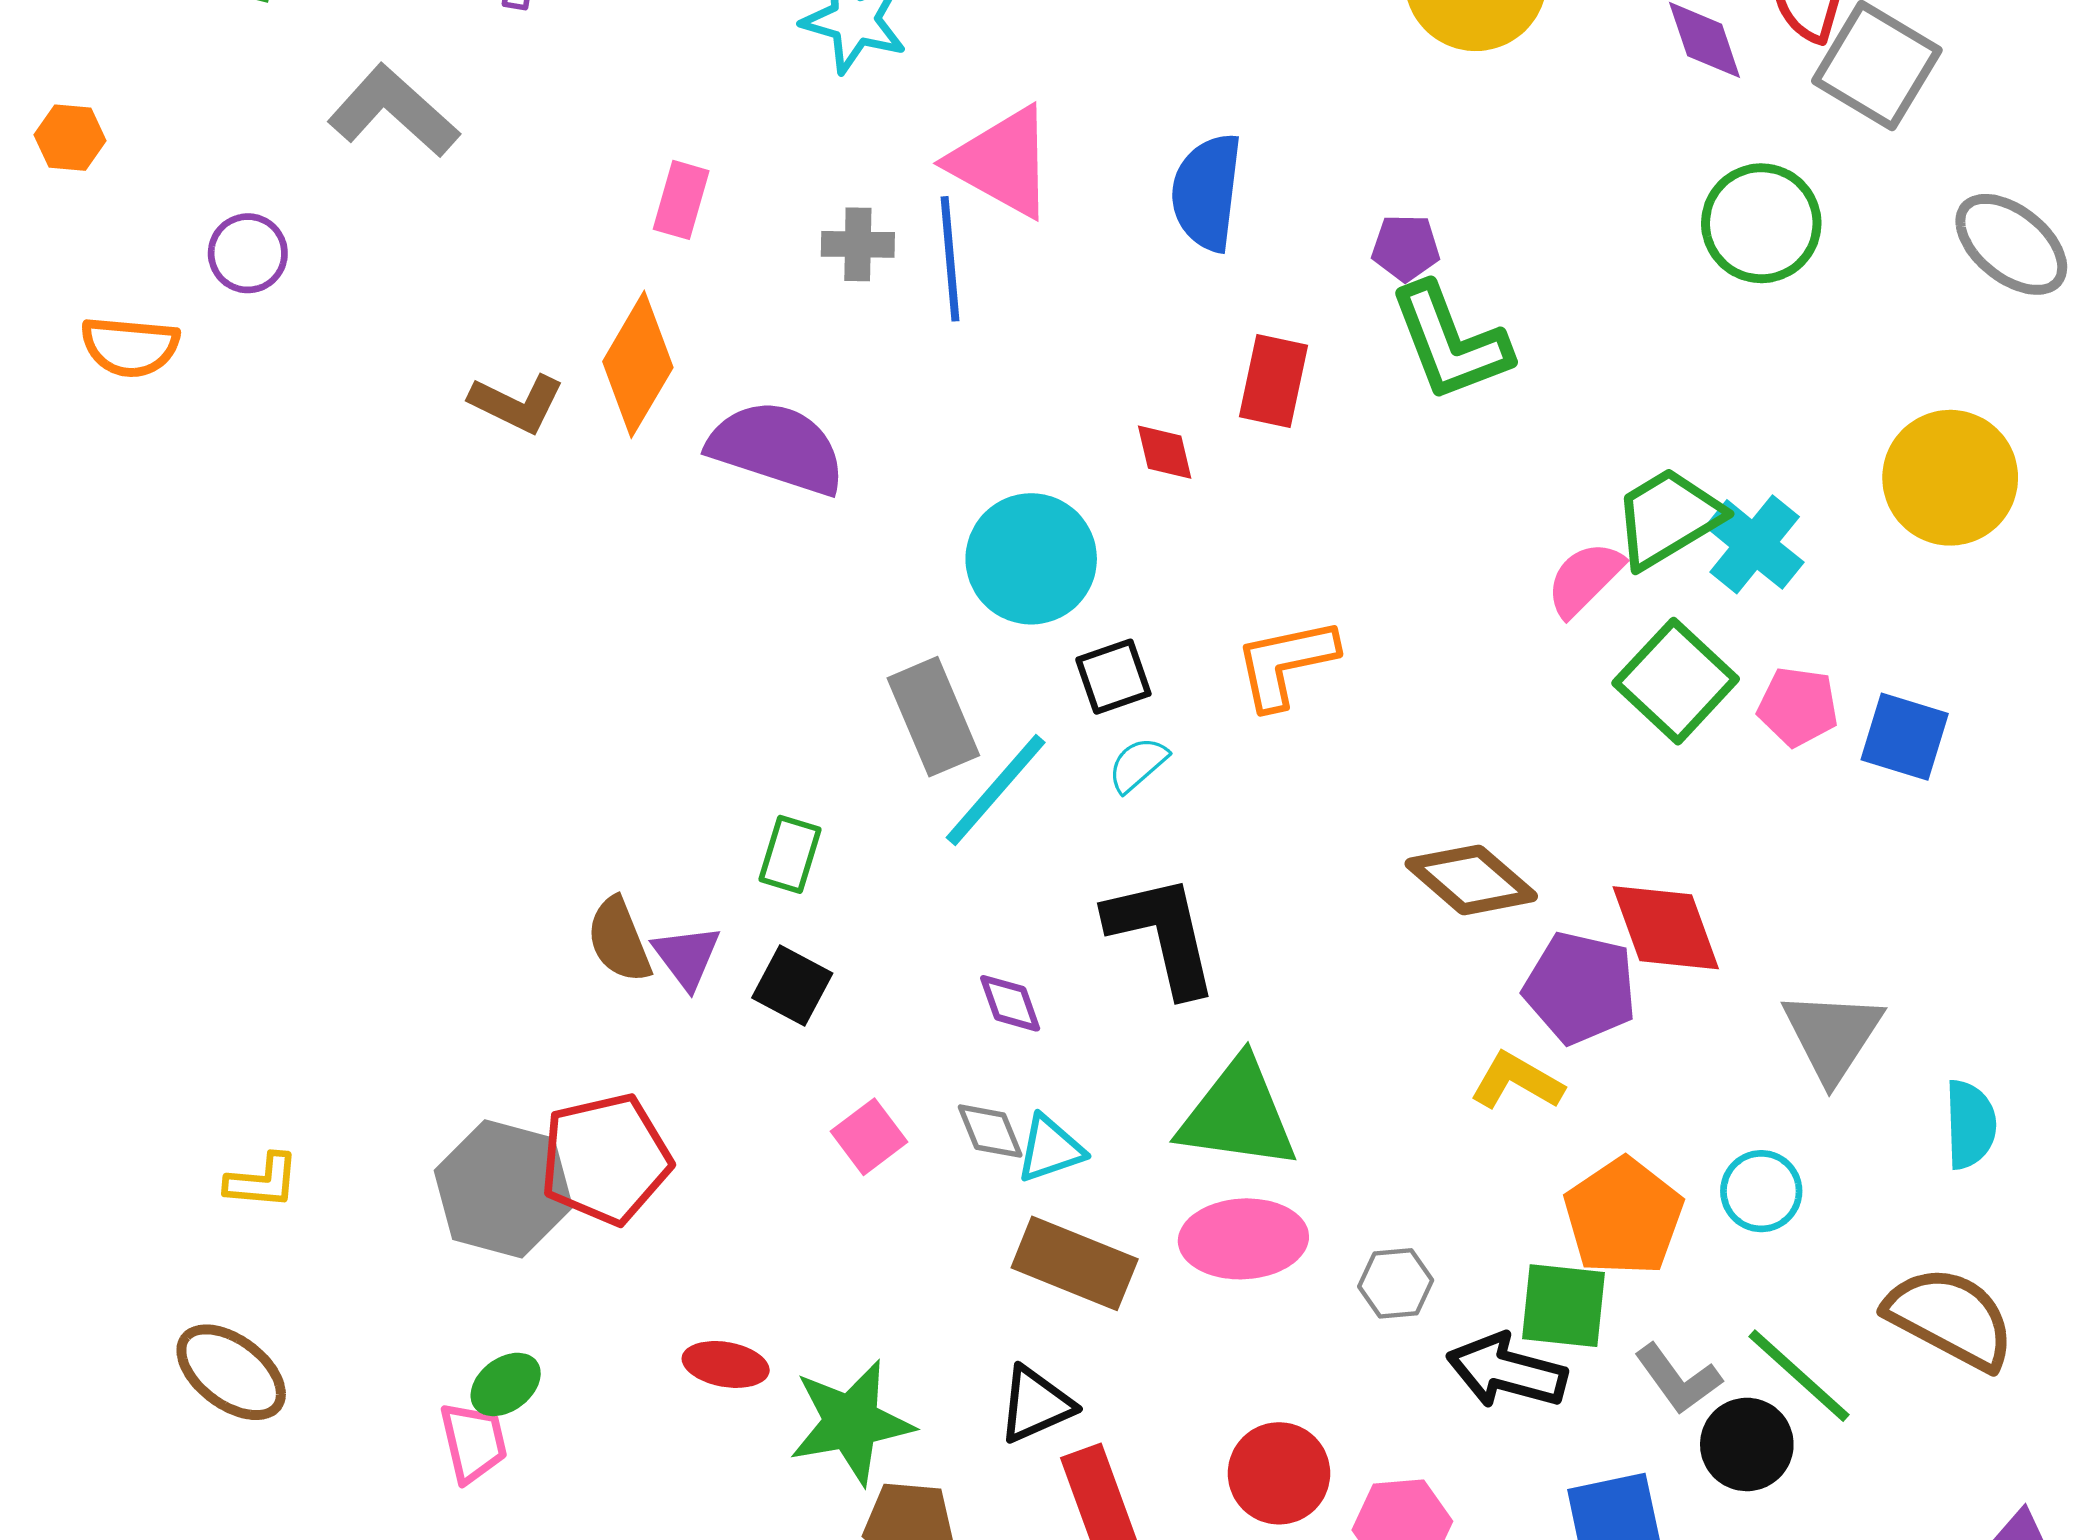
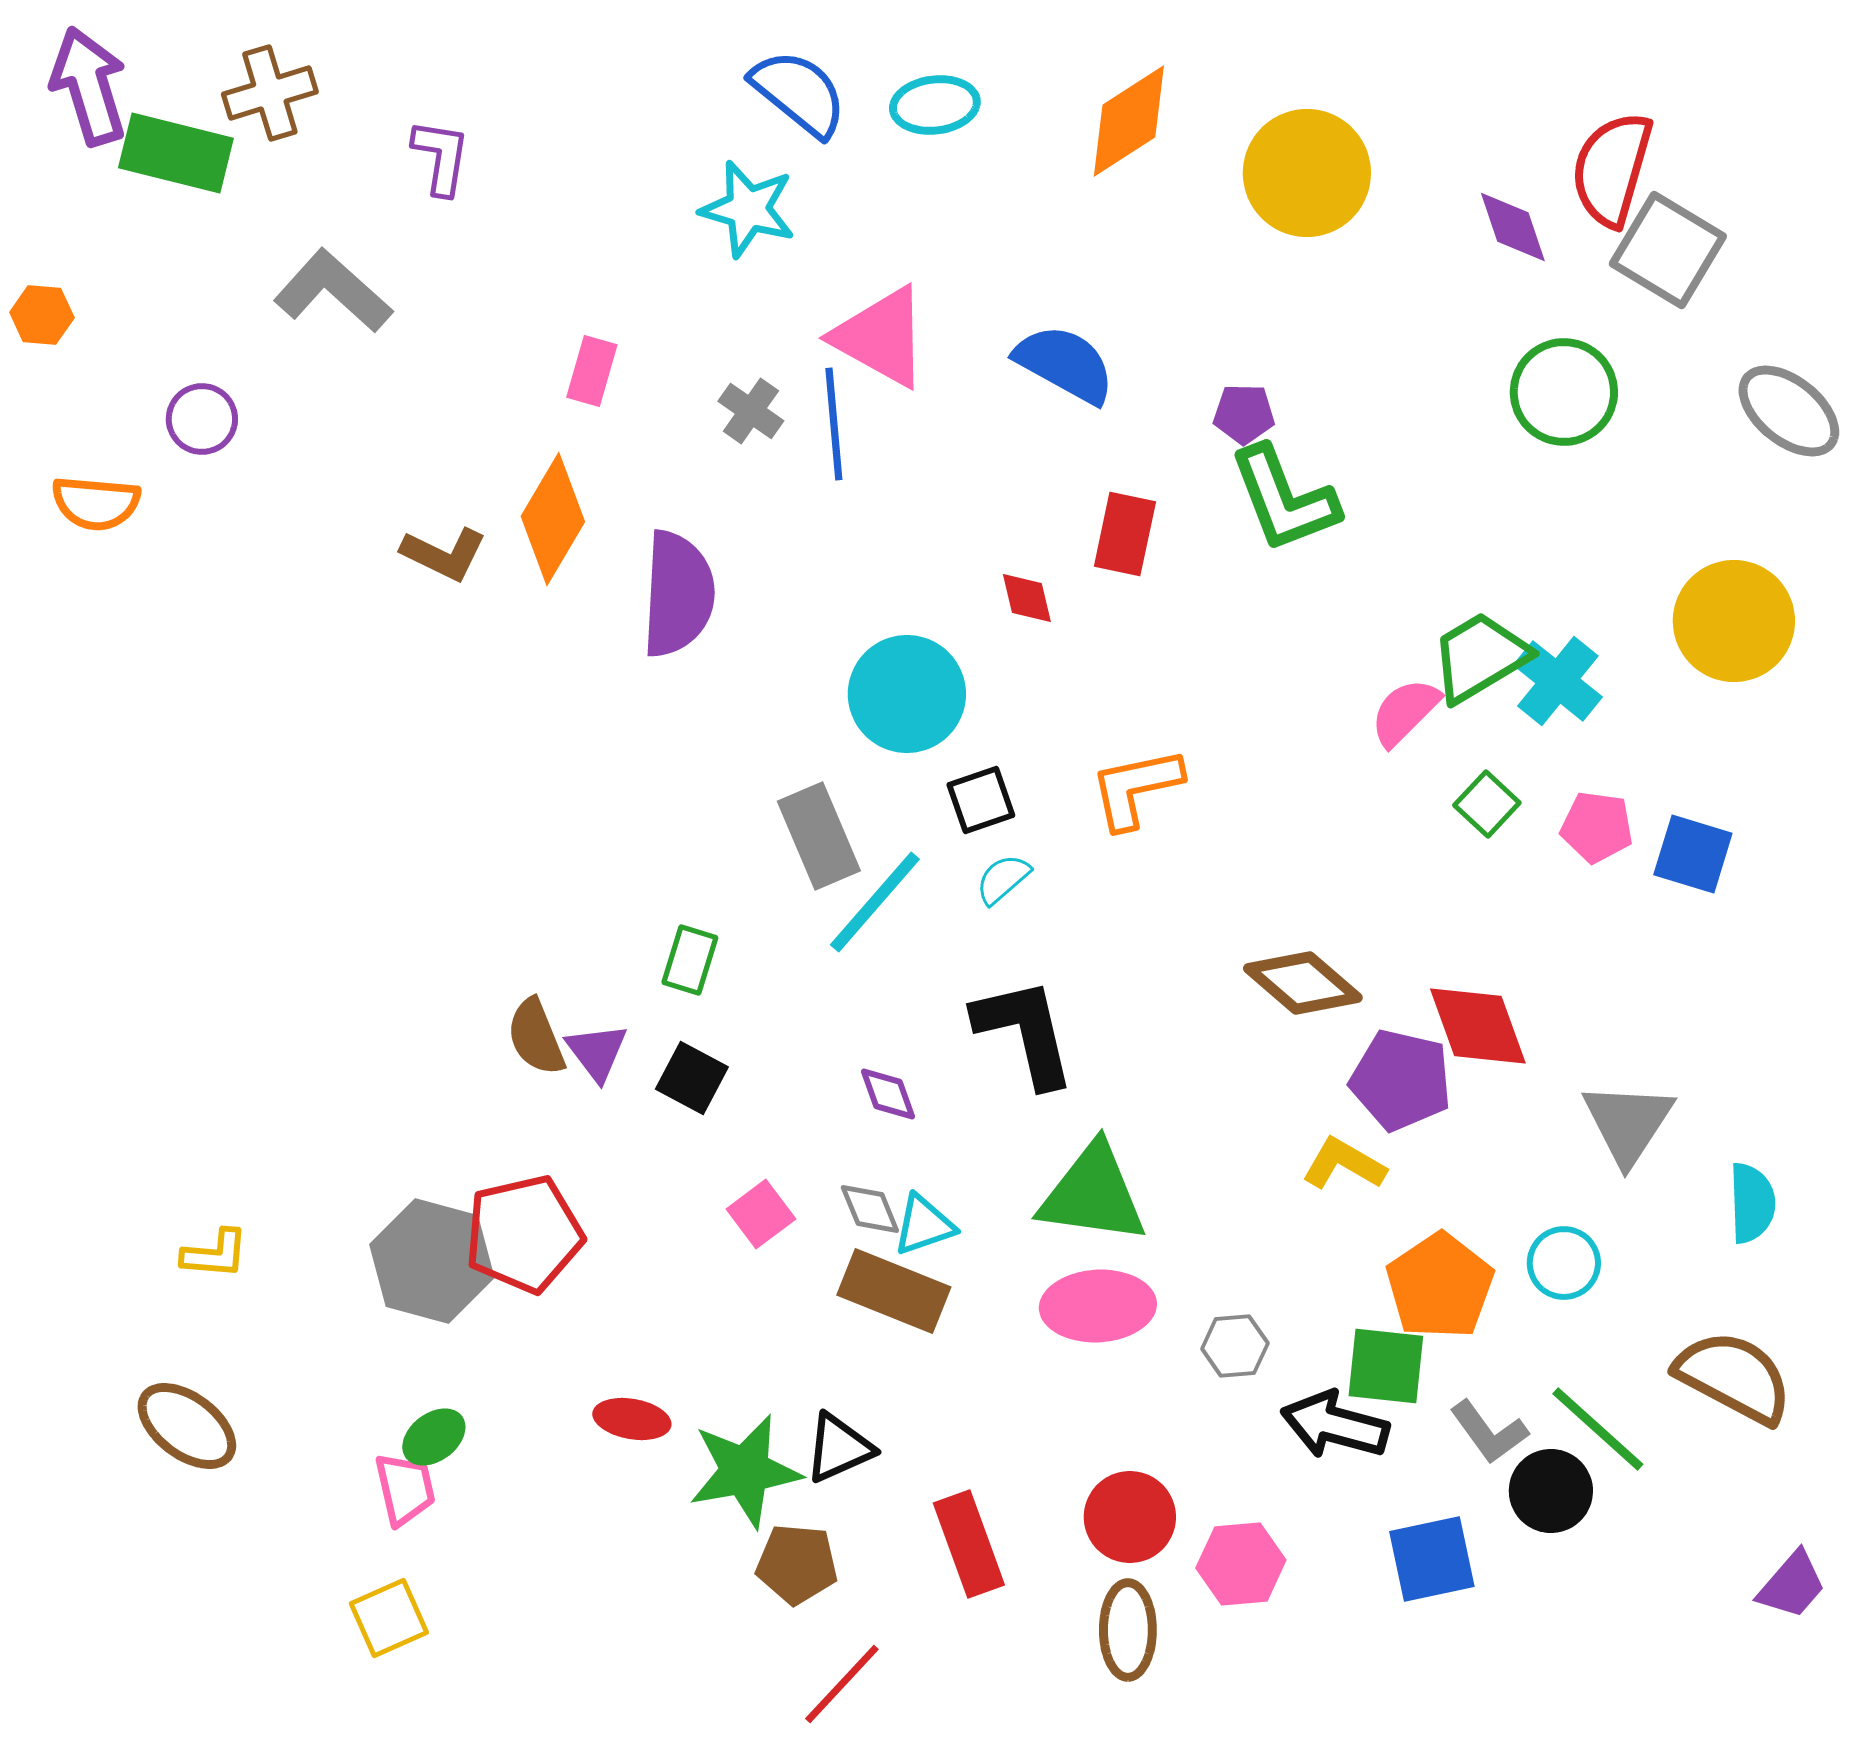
blue semicircle: (1207, 192) -> (1065, 364), turned 112
gray cross: (858, 244) -> (751, 411), turned 34
purple semicircle: (777, 448) -> (678, 594), turned 75
green square: (1676, 681) -> (1487, 804), size x0.6
brown rectangle: (1075, 1263) -> (894, 1291), moved
black triangle: (1036, 1404) -> (839, 1448), moved

